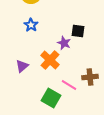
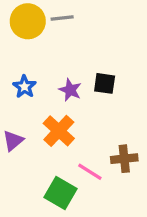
blue star: (31, 25) -> (24, 87), moved
purple star: (64, 43) -> (70, 90), moved

